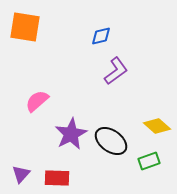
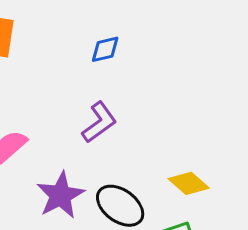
purple L-shape: (116, 71) -> (99, 122), moved

